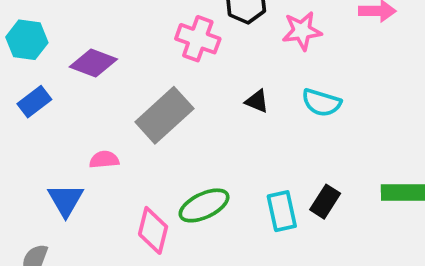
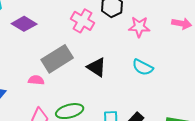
black triangle: (257, 101) -> (97, 67), moved, size x1.5
pink semicircle: (104, 160) -> (36, 80), moved

